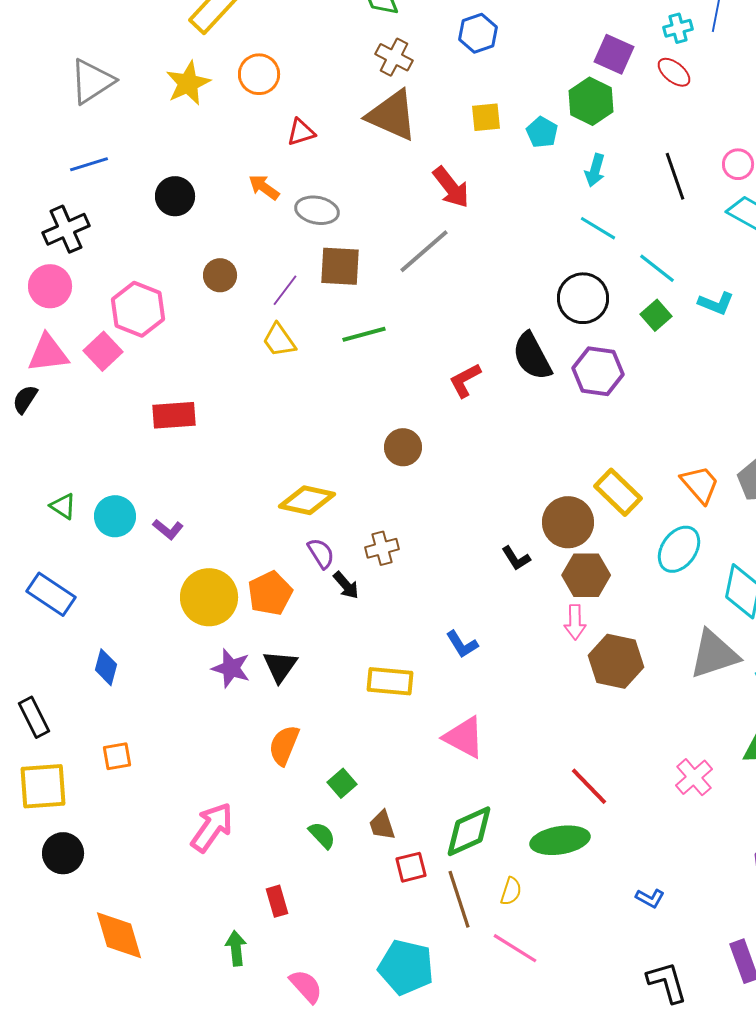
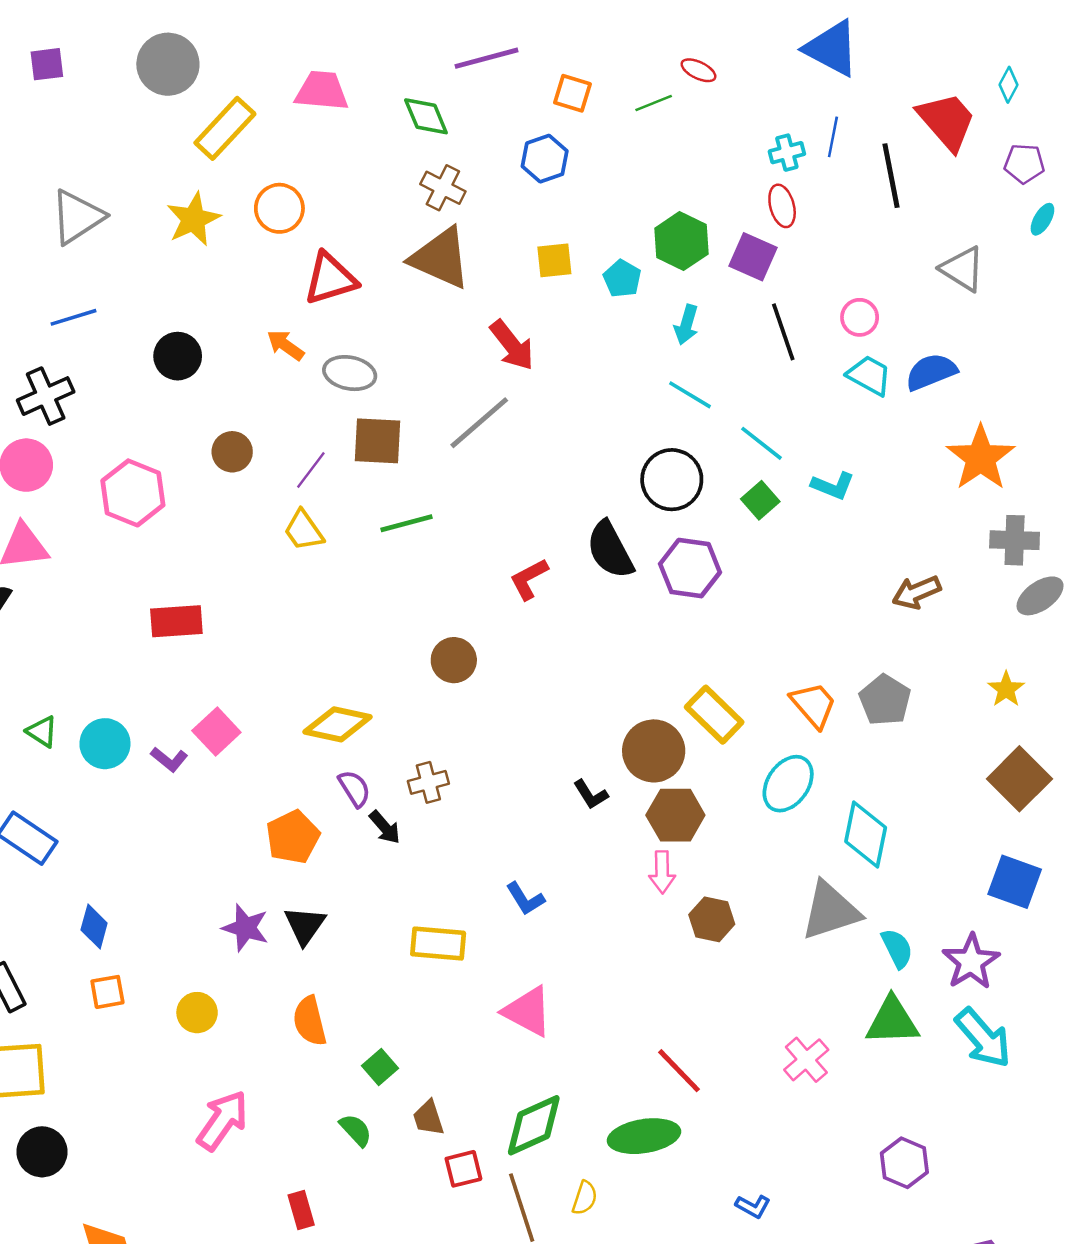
purple square: (614, 54) -> (753, 257), moved
red ellipse: (674, 72) -> (782, 206), turned 36
red triangle: (301, 132) -> (330, 279), size x1.6
pink square: (103, 351) -> (216, 732), moved
yellow circle: (209, 597) -> (197, 1013), moved, size x0.6
brown hexagon: (616, 661) -> (712, 919), size x0.7
orange semicircle: (284, 745) -> (310, 1021), turned -36
orange square: (117, 756) -> (107, 992), moved

